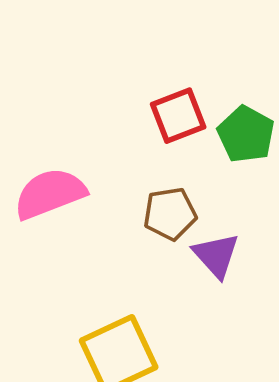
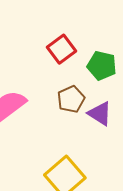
green pentagon: (246, 134) -> (102, 66), moved

